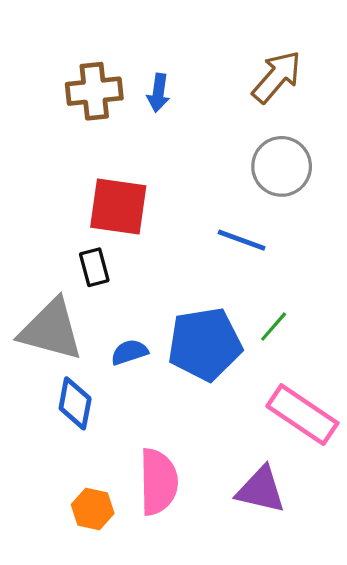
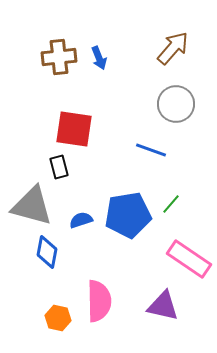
blue arrow: (158, 93) -> (99, 58), turned -30

